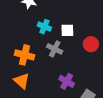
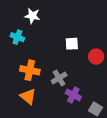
cyan cross: (44, 27) -> (17, 37), moved
gray cross: (55, 49) -> (59, 78), moved, turned 35

